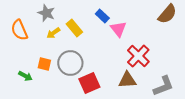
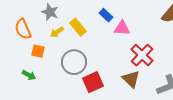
pink triangle: (118, 29) -> (122, 28), turned -48
orange square: (44, 64) -> (38, 51), moved
brown triangle: (127, 80) -> (131, 79), turned 48

